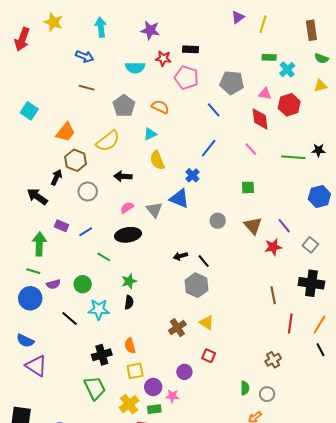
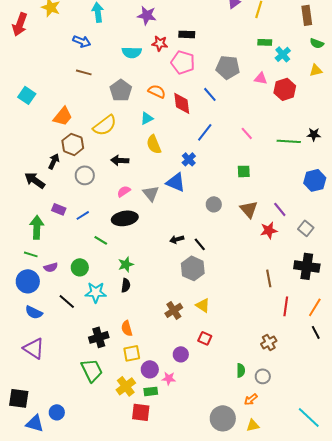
red diamond: (260, 119) -> (182, 103), moved
blue semicircle: (25, 341) -> (34, 312), moved

